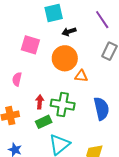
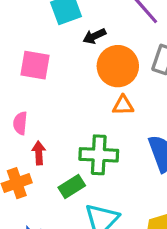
orange circle: (65, 58) -> (118, 66), moved
red arrow: (40, 102) -> (39, 153), moved

